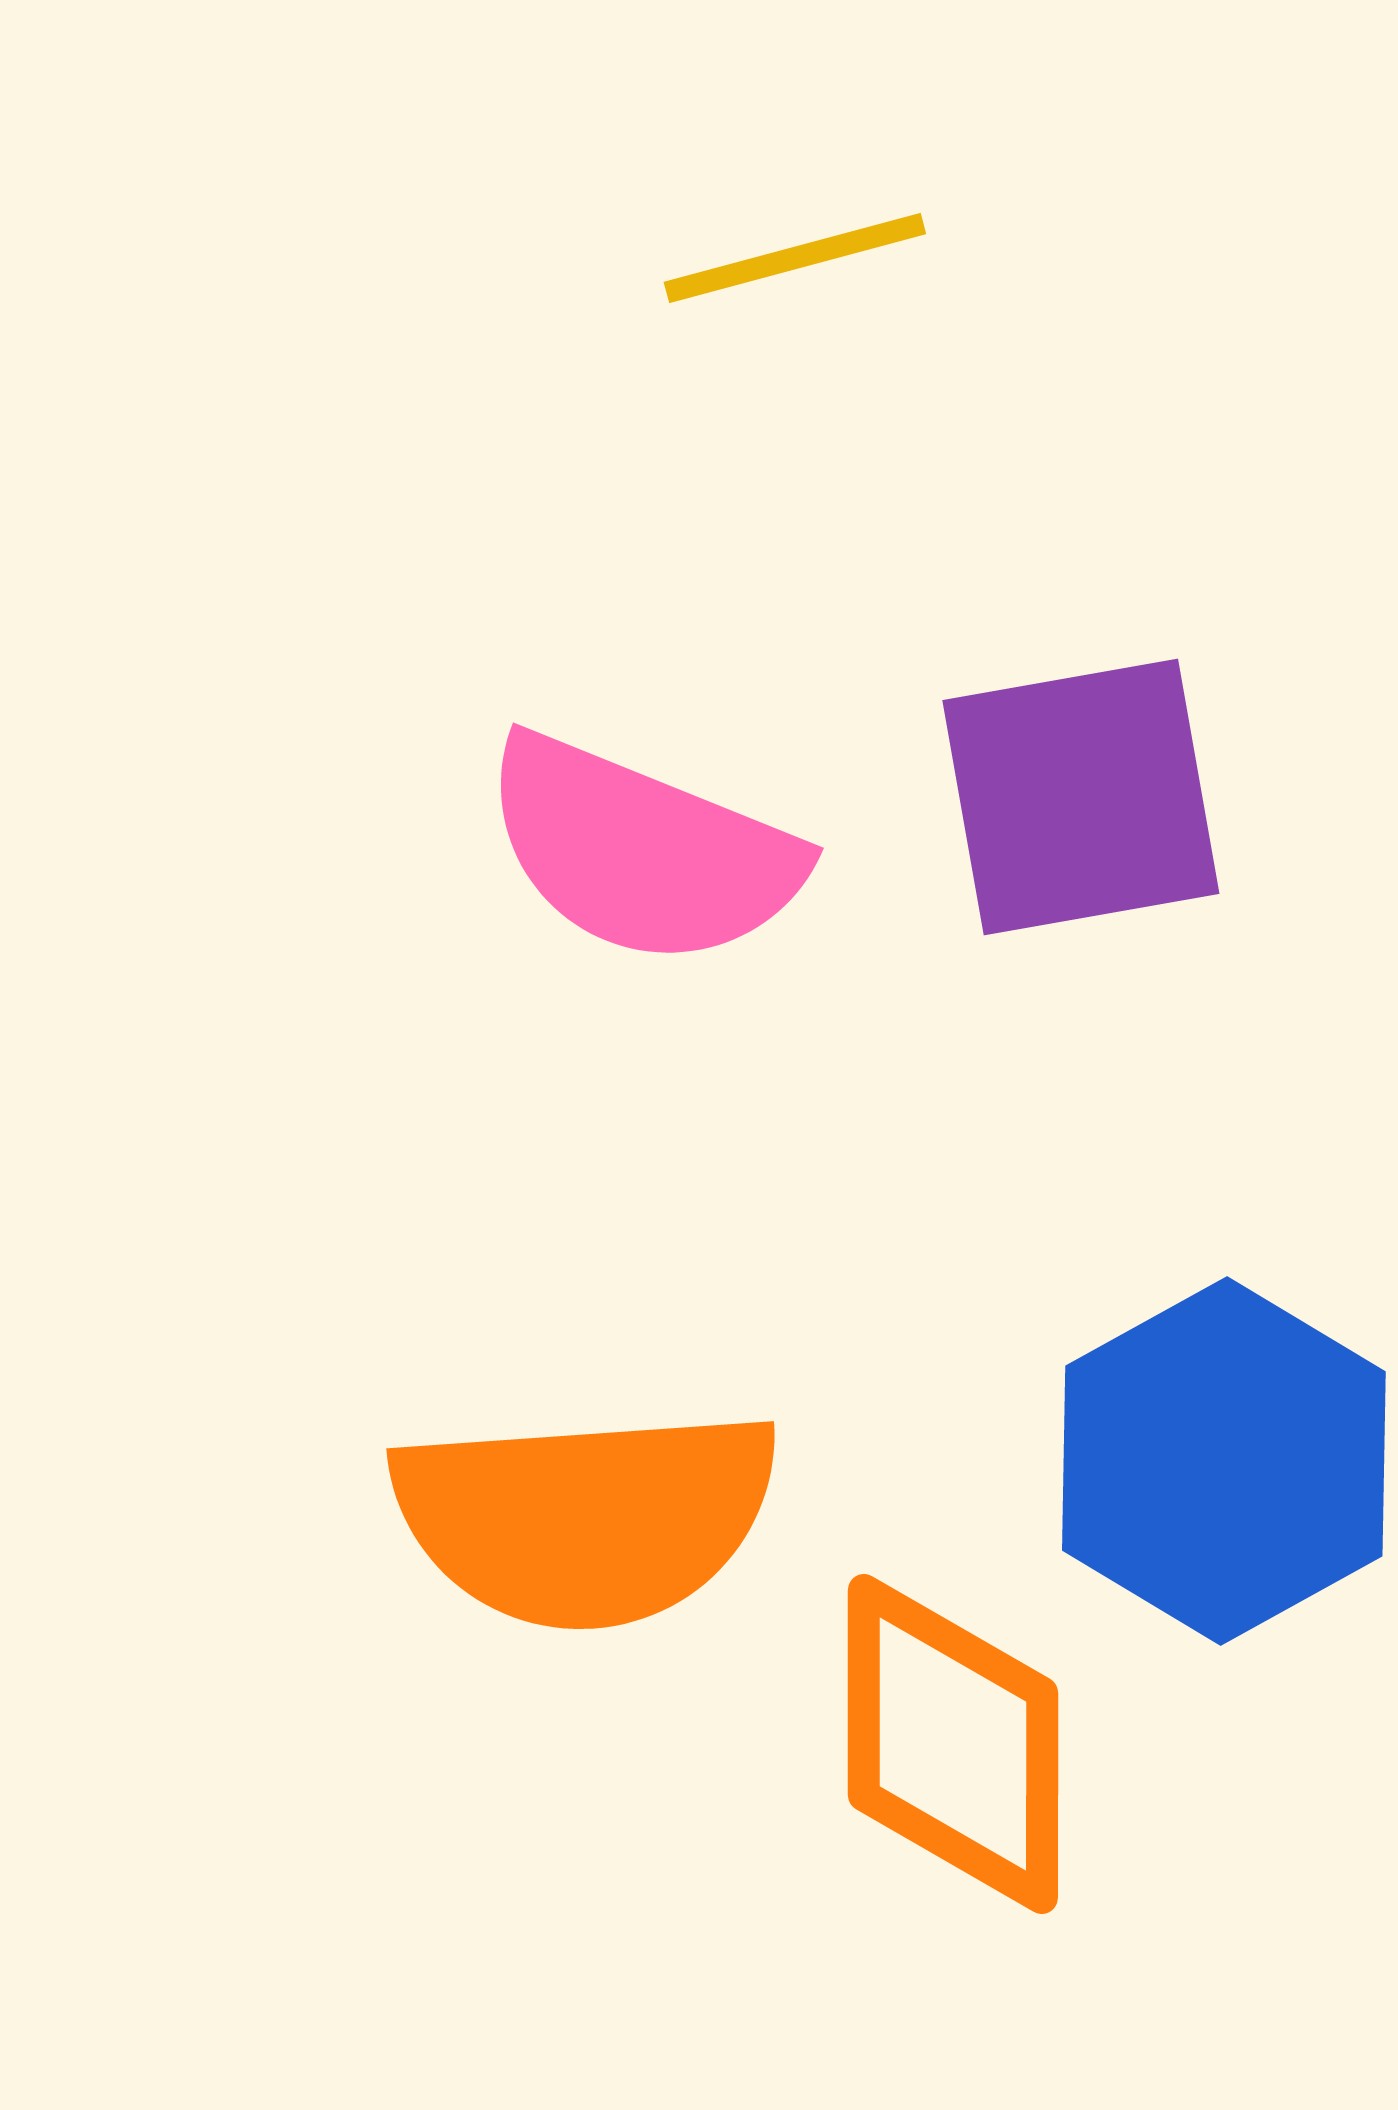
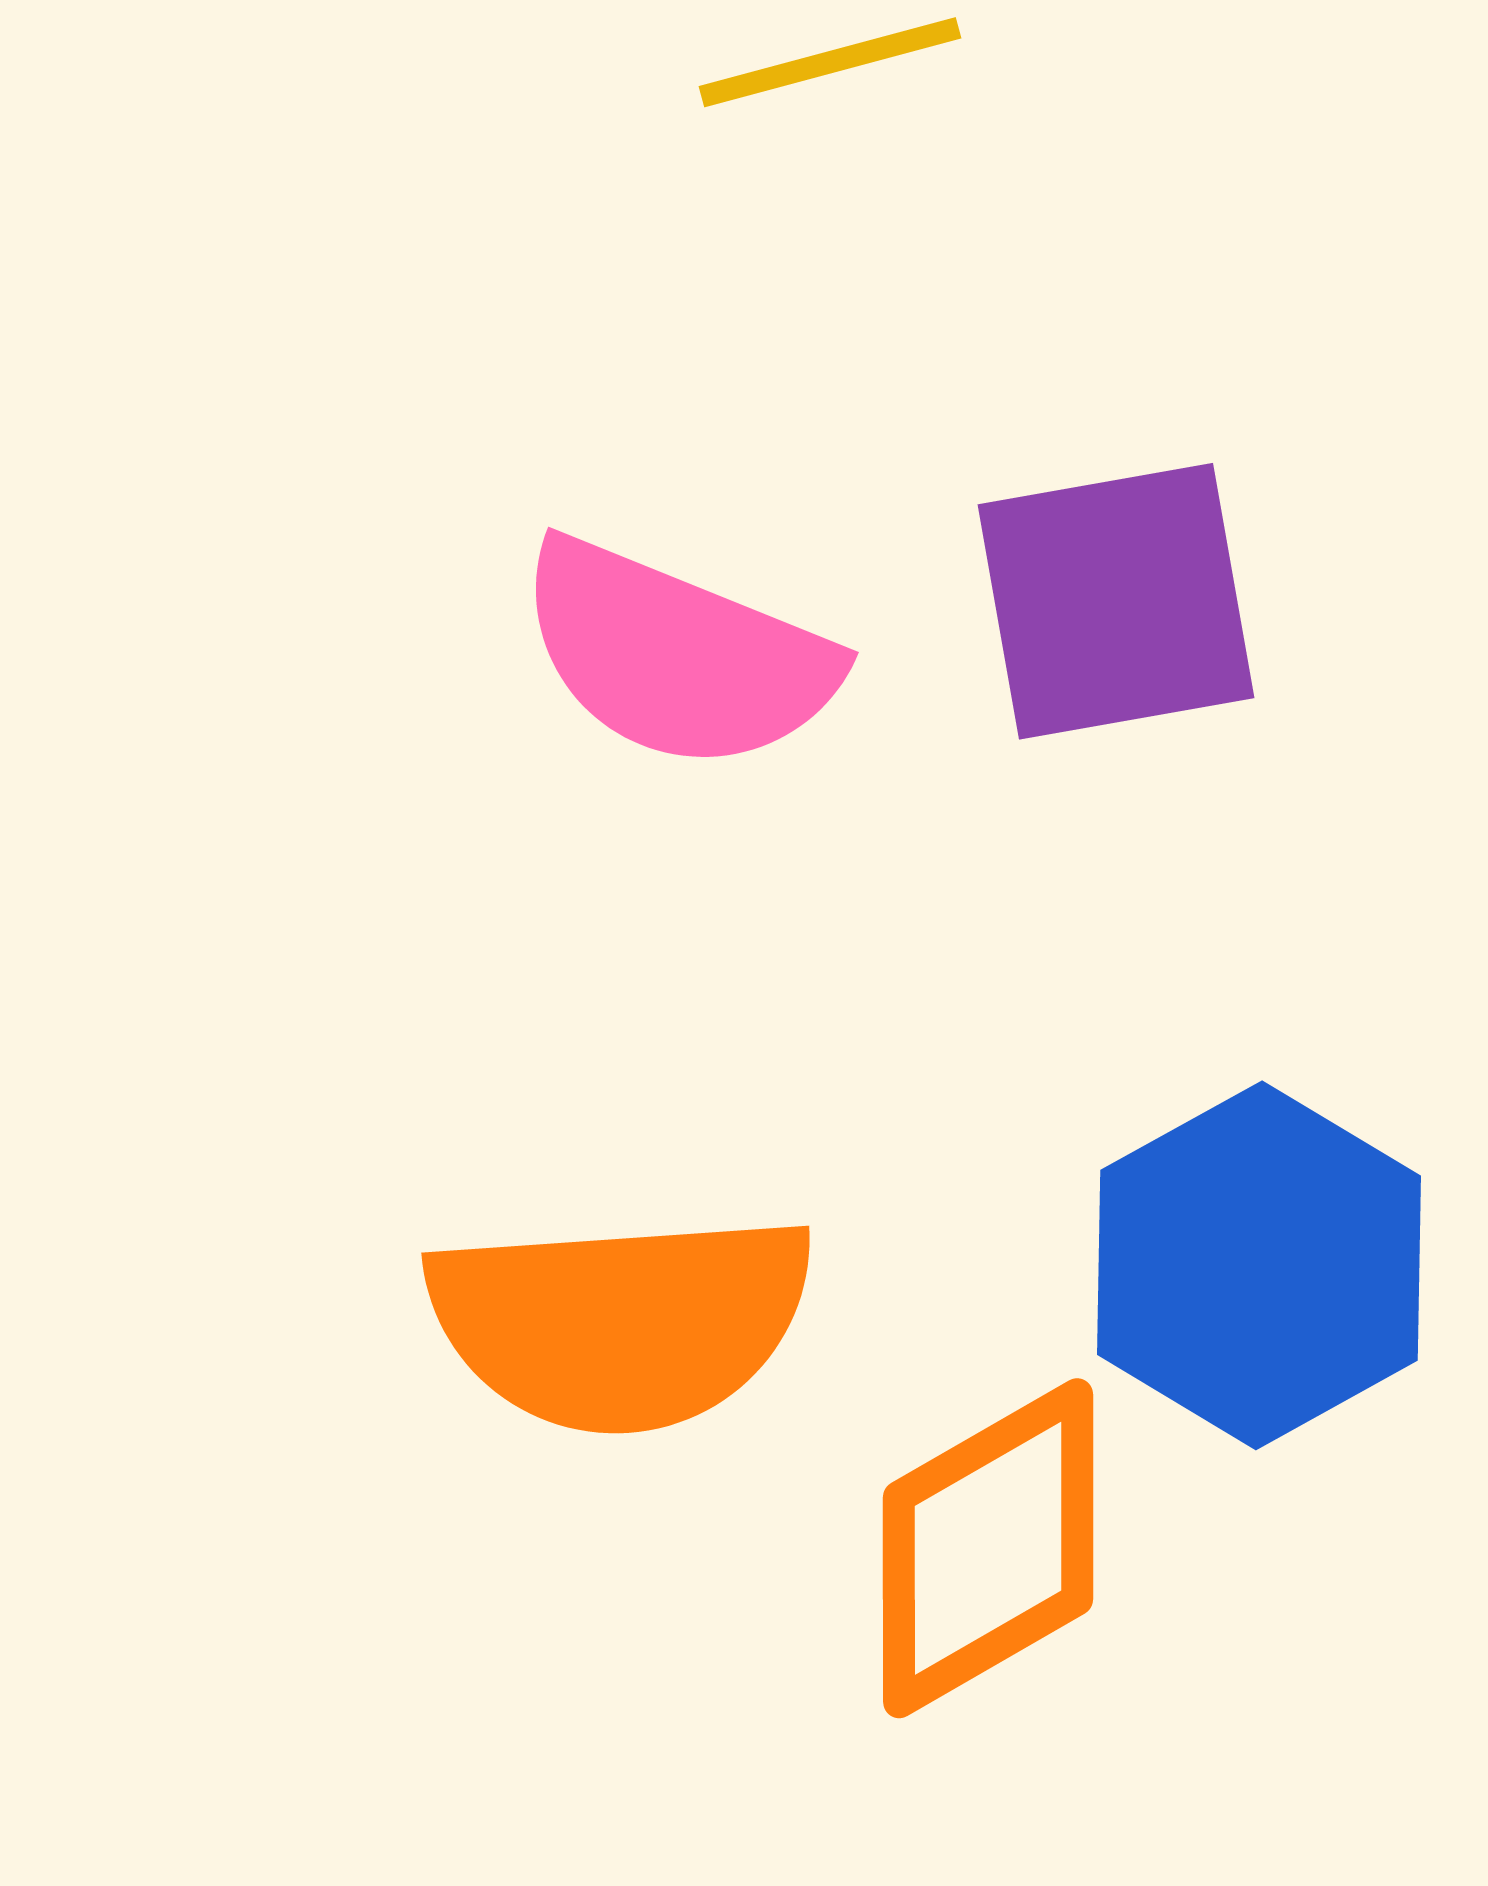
orange diamond: (953, 1744) -> (988, 1548), turned 60

